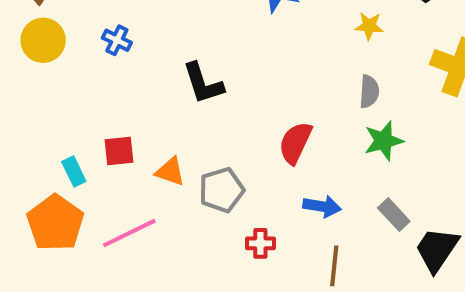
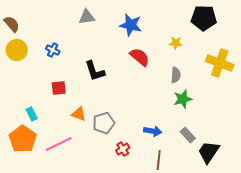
red semicircle: (295, 143) -> (140, 57), moved, turned 105
red square: (119, 151) -> (59, 88), moved
red cross: (260, 243) -> (123, 149), turned -32

